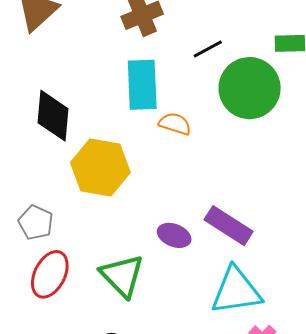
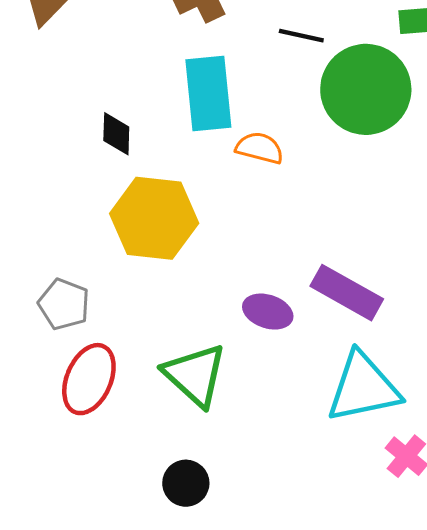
black line: (208, 49) -> (301, 36), turned 44
black diamond: (53, 116) -> (116, 134), moved, size x0.6

